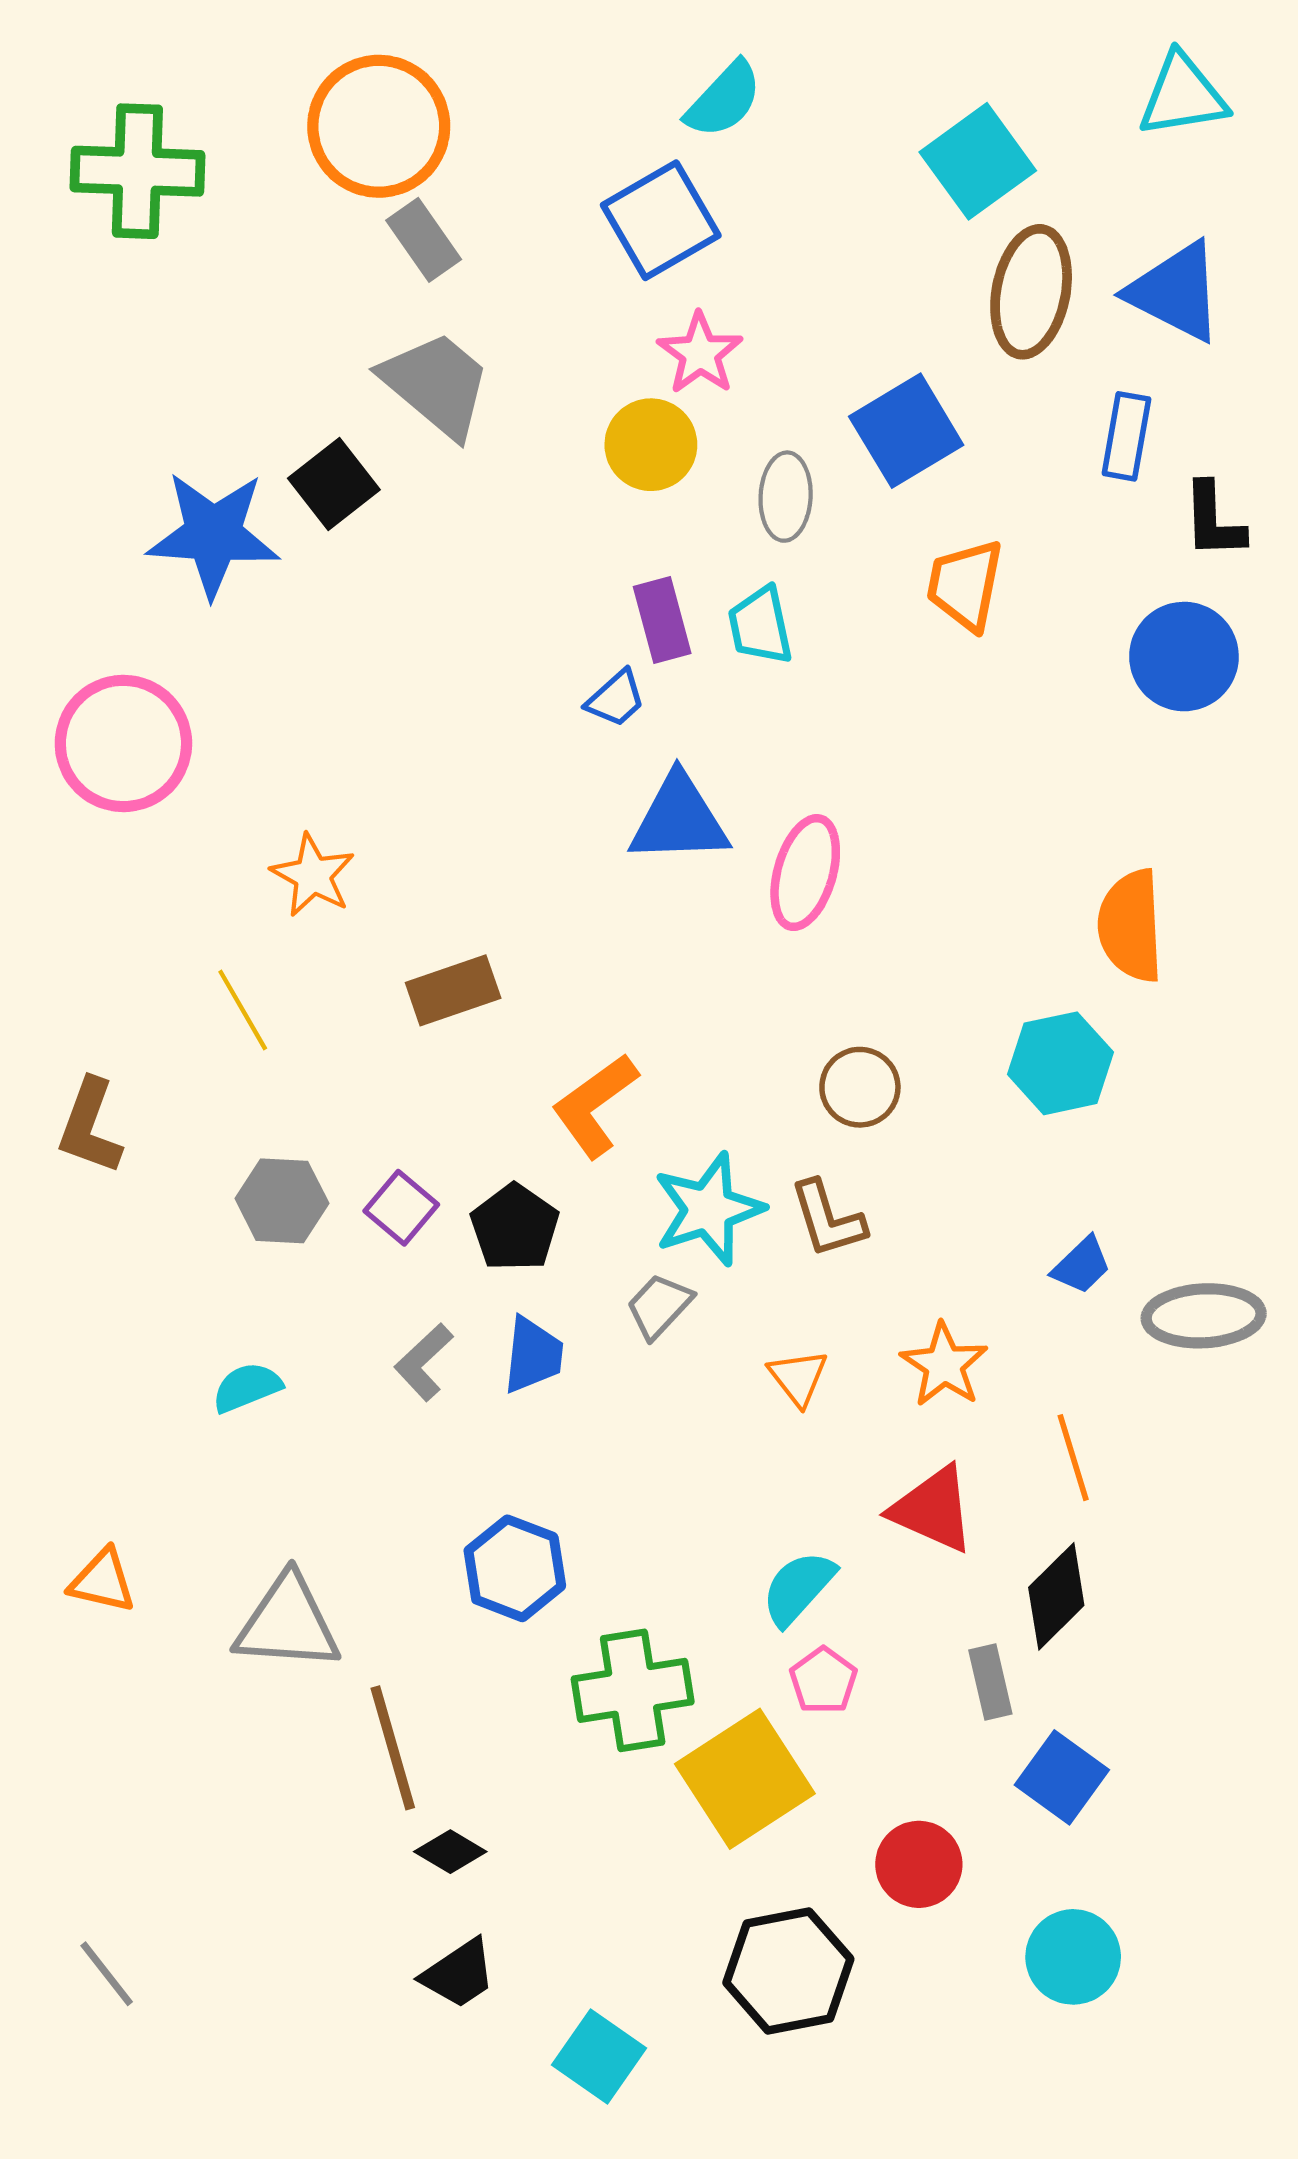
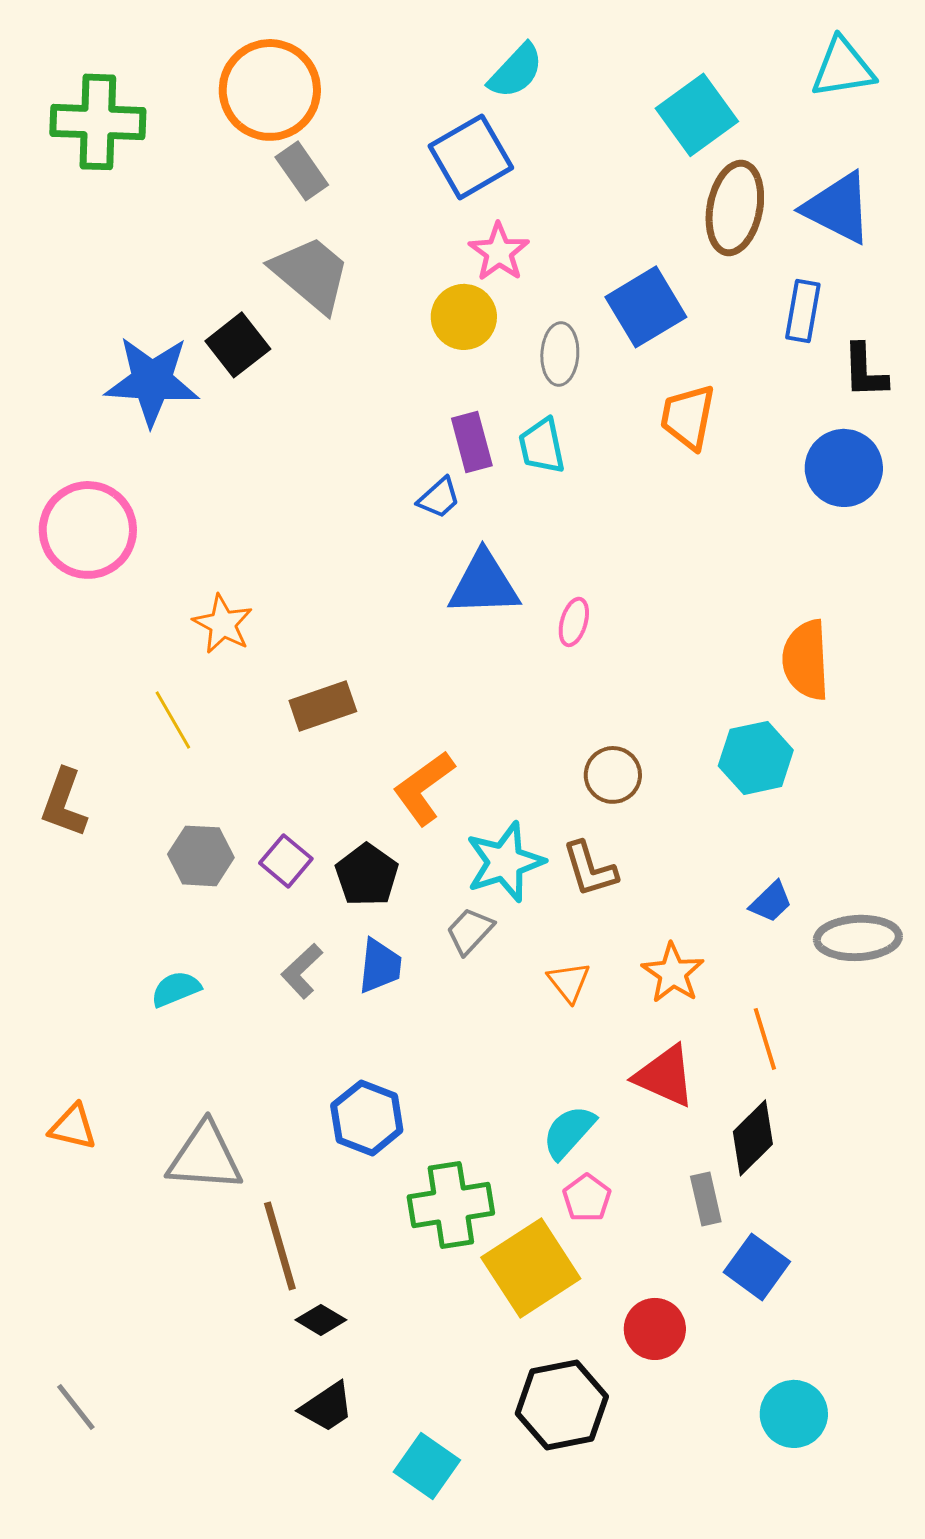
pink ellipse: (805, 873) -> (574, 622), size x0.6
cyan circle: (1073, 1957) -> (794, 1414), moved

